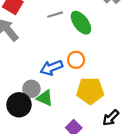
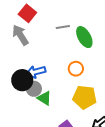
blue arrow: (51, 68) -> (36, 72), moved
black circle: (19, 105) -> (22, 80), moved

